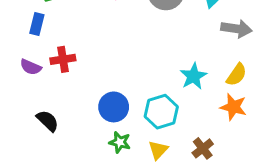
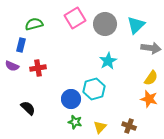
purple semicircle: (31, 67) -> (12, 66), moved
cyan star: (193, 76) -> (108, 61), moved
cyan hexagon: (161, 112) -> (94, 89), moved
brown cross: (203, 148) -> (129, 126), turned -32

